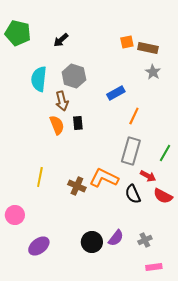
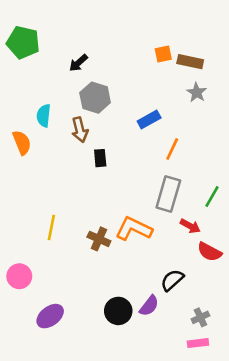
black arrow: (61, 40) -> (78, 63), moved
cyan semicircle: (39, 79) -> (44, 116), moved, size x0.7
orange semicircle: (57, 125) -> (22, 143), moved
black semicircle: (133, 194) -> (172, 280), moved, turned 72
gray cross: (145, 240) -> (200, 317), moved

